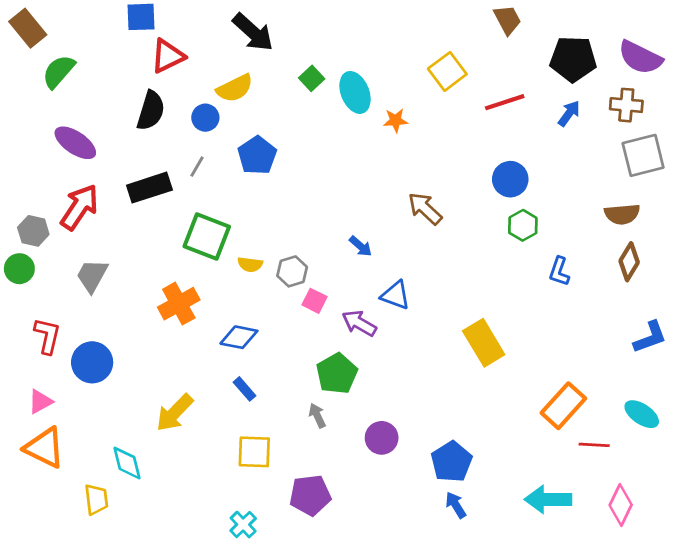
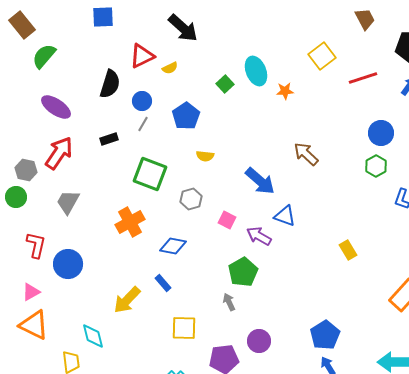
red triangle: (168, 56) -> (142, 56), moved
green square: (312, 78) -> (225, 84), moved
yellow semicircle: (235, 88) -> (170, 68), size x0.6
blue circle: (205, 118) -> (142, 101), moved
blue circle: (510, 179) -> (381, 133), moved
black rectangle: (149, 188) -> (109, 139), size x0.6
blue arrow: (361, 246) -> (260, 181), size x1.8
yellow semicircle: (250, 264) -> (205, 156), moved
gray hexagon: (292, 271) -> (191, 199), moved
yellow rectangle: (484, 343) -> (348, 250), size x0.6
blue rectangle: (245, 389) -> (163, 283), moved
purple circle: (382, 438) -> (259, 341), moved

